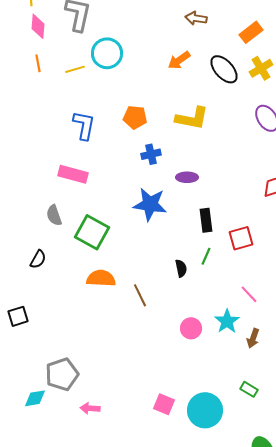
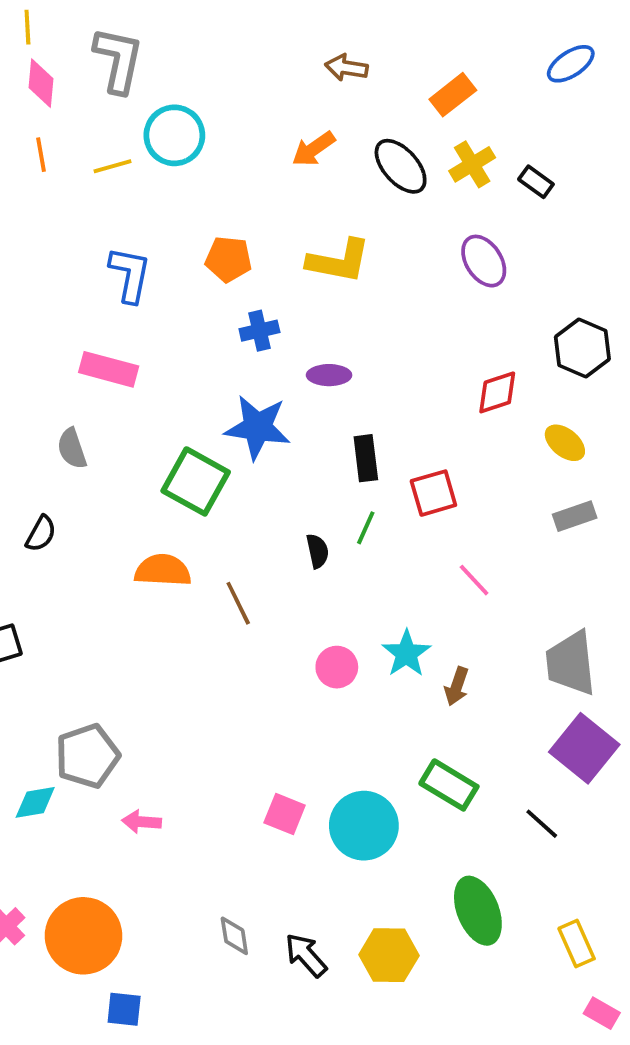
green square: (92, 232) -> (196, 481), moved
pink line: (249, 294) -> (474, 580), moved
green rectangle: (249, 389) -> (449, 785), size x1.6

